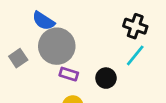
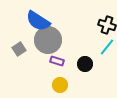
blue semicircle: (43, 21) -> (38, 21), size x1.4

